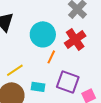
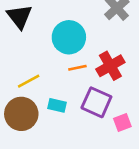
red cross: (75, 39) -> (110, 66), moved
orange line: (51, 57) -> (77, 68), turned 48

